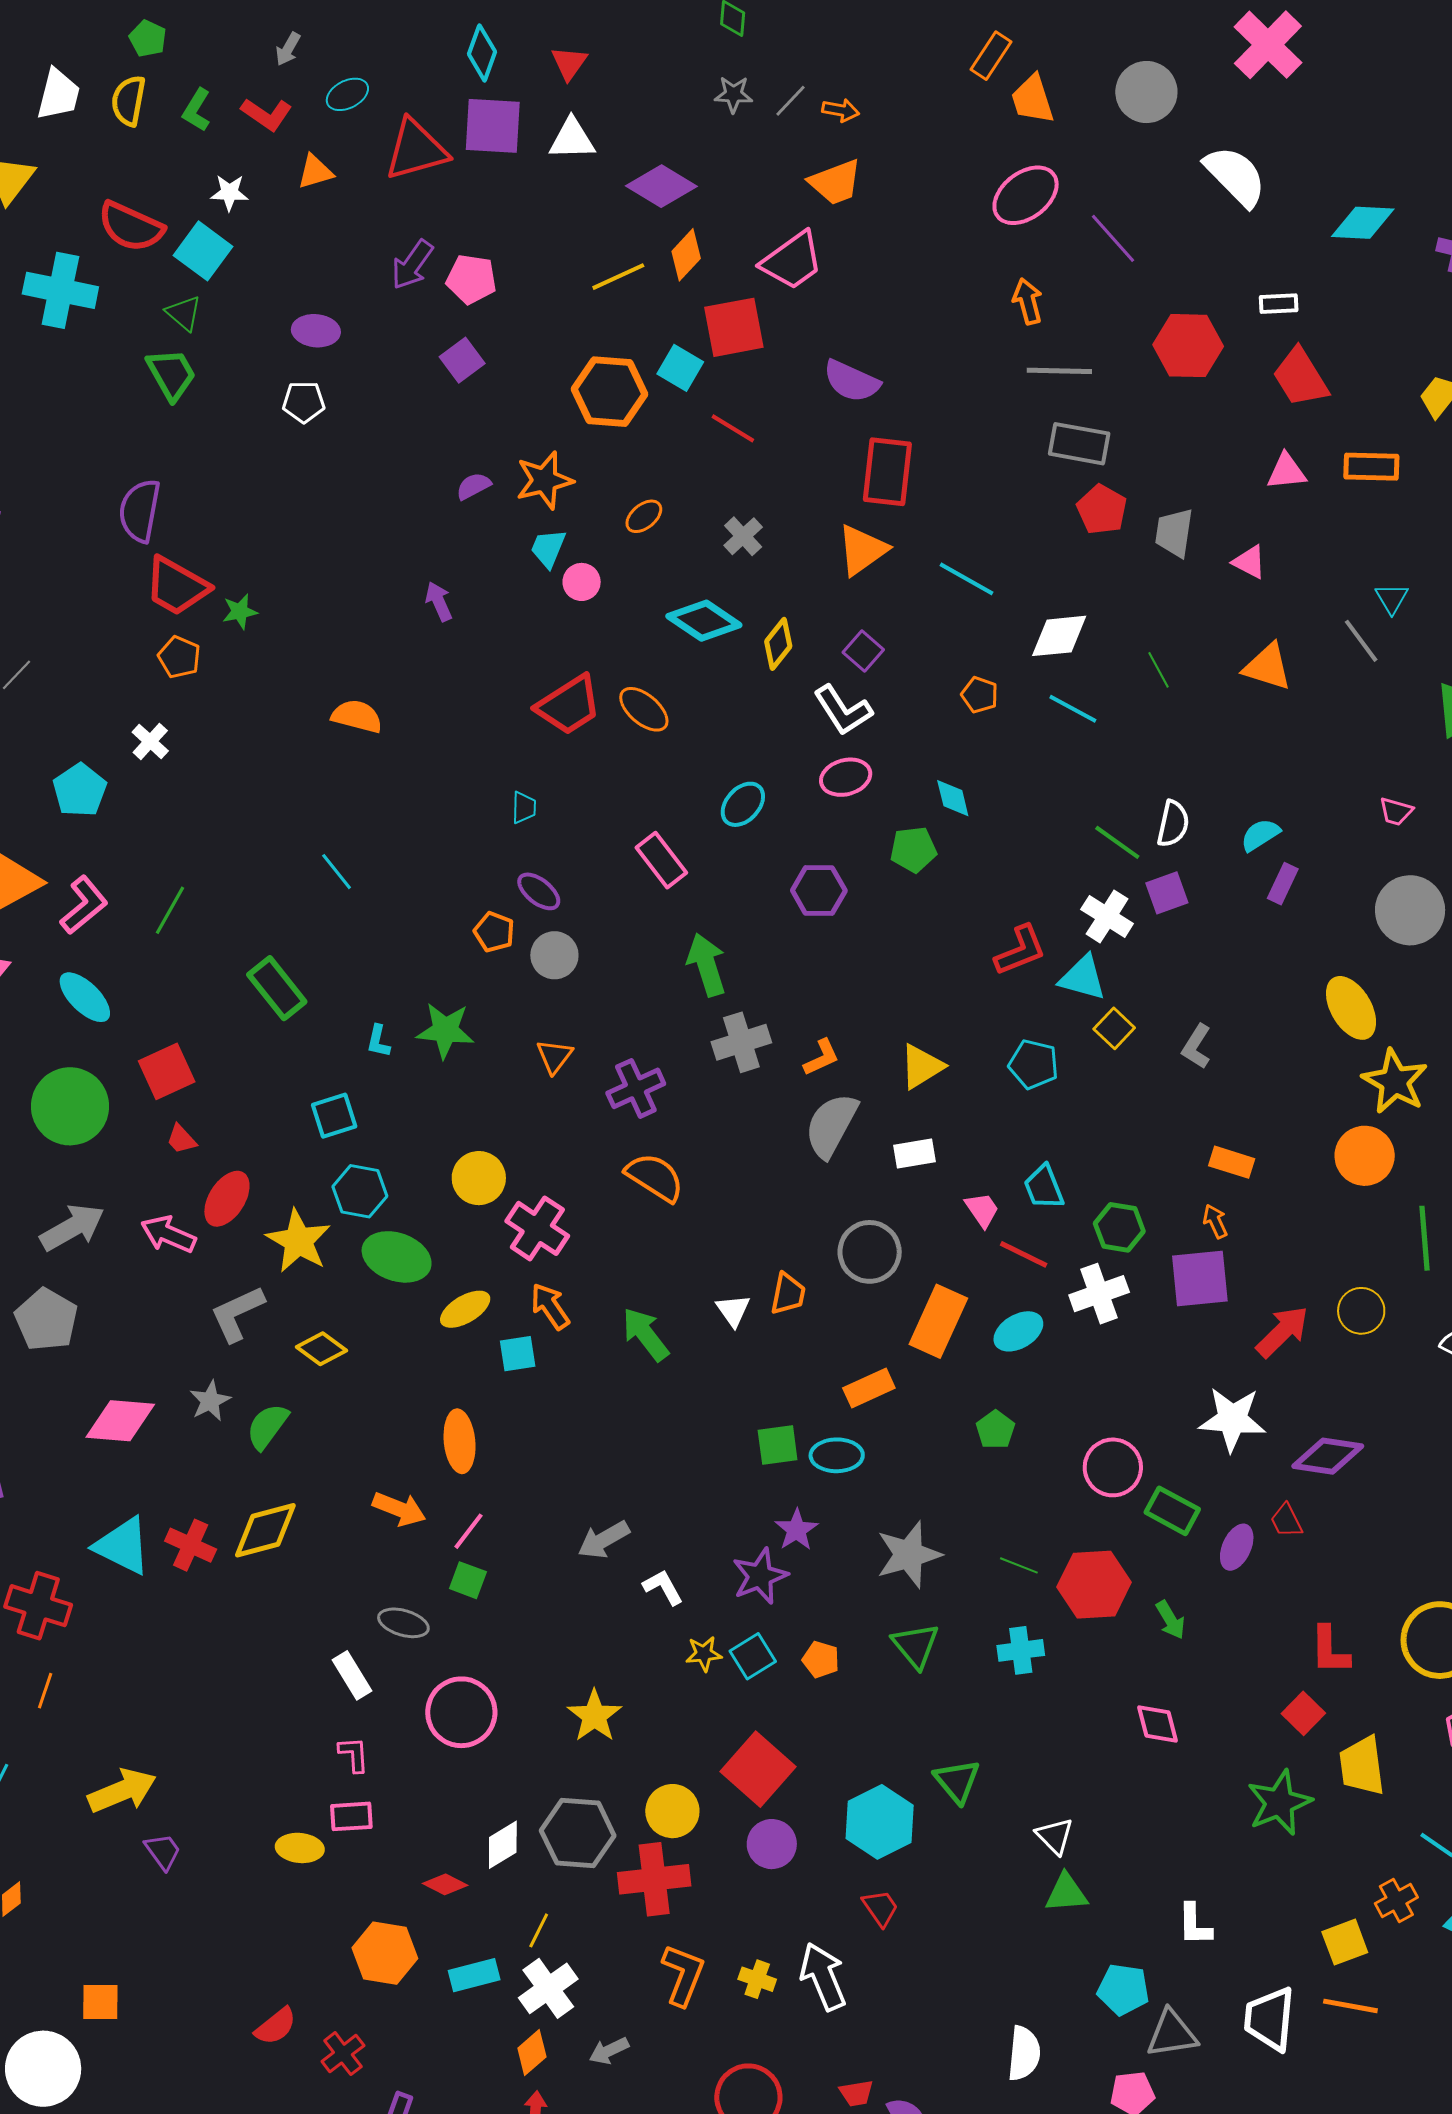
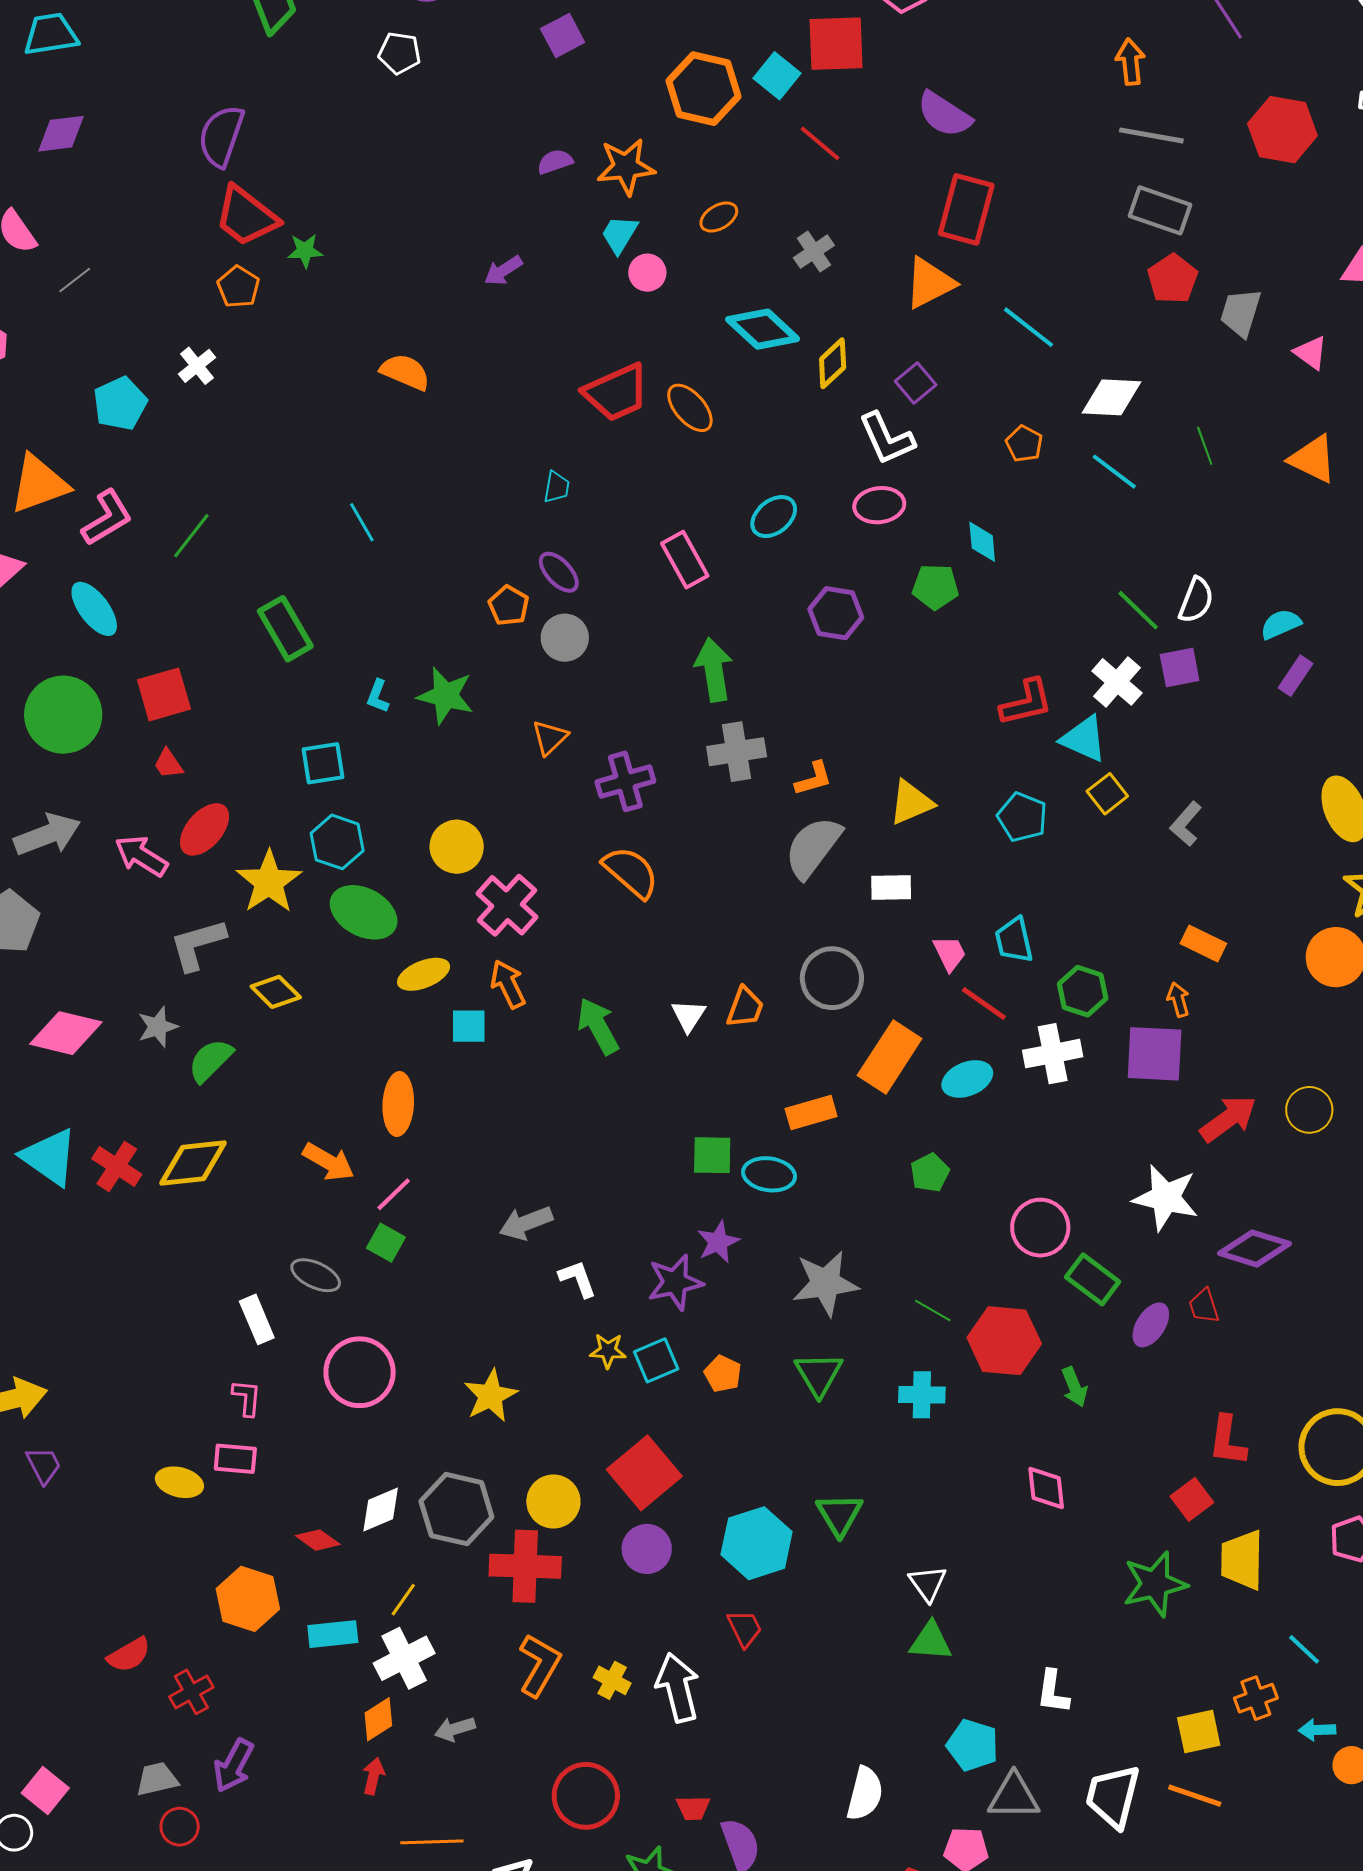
purple arrow: (439, 601) -> (503, 271), turned -108

